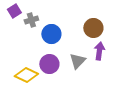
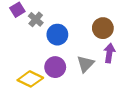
gray cross: (31, 20) -> (36, 19), turned -32

